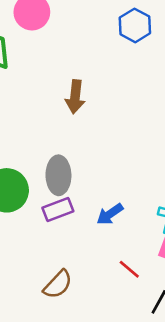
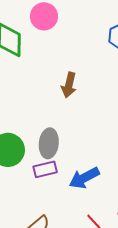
blue arrow: (110, 214) -> (84, 178), size x1.4

